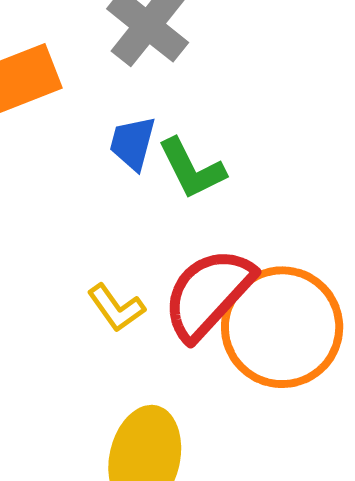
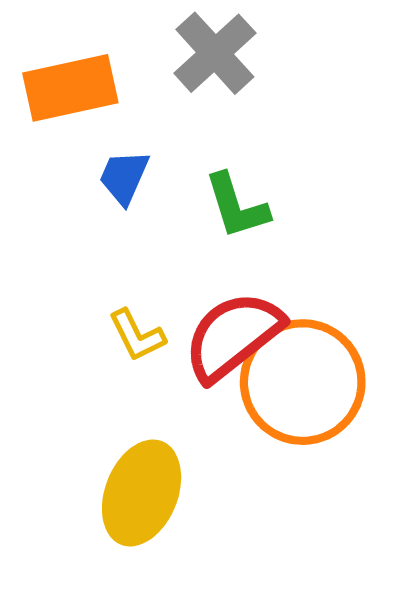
blue trapezoid: (133, 143) -> (124, 177), moved

